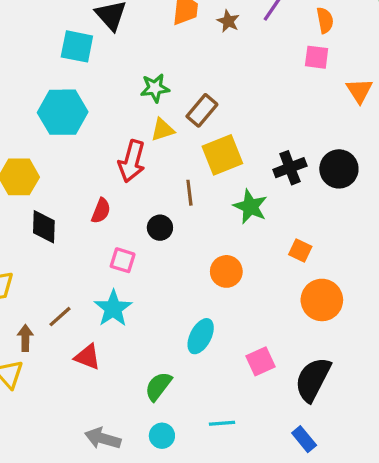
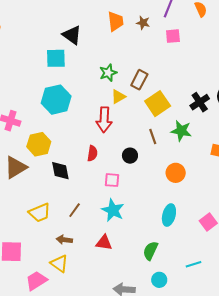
pink square: (317, 57) -> (173, 36), moved
brown line: (189, 193) -> (153, 136), moved
brown line: (60, 317) -> (75, 210), moved
brown arrow: (25, 338) -> (64, 240), turned -70

